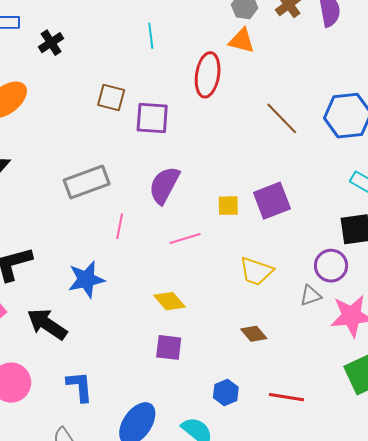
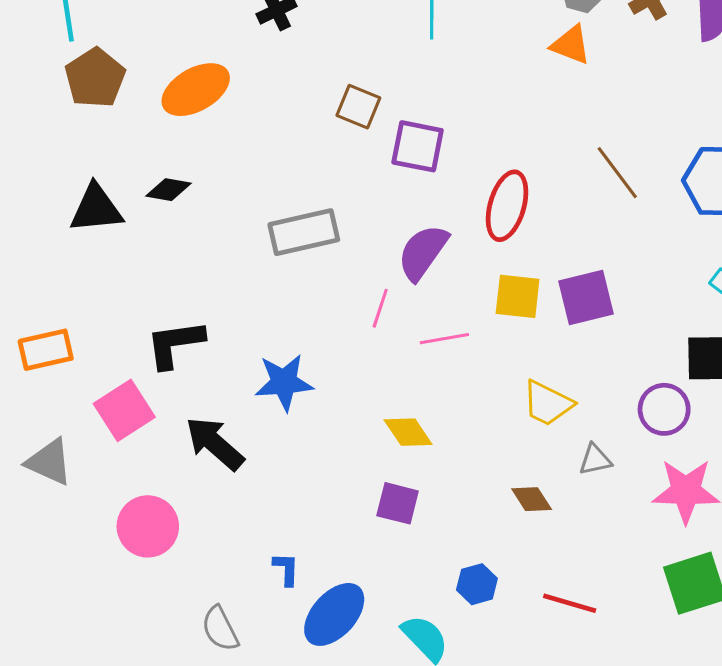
red ellipse: (208, 75) -> (507, 206), moved
yellow square: (228, 206) -> (518, 296), size x1.4
pink line: (120, 226) -> (380, 308), moved
gray triangle: (311, 296) -> (595, 460), moved
blue L-shape: (80, 386) -> (286, 569), moved, size x0.7

